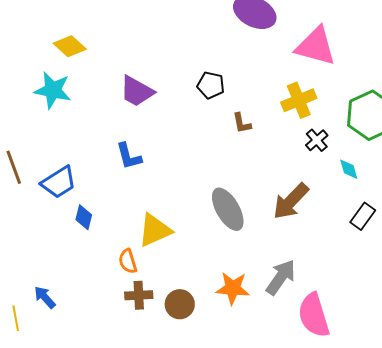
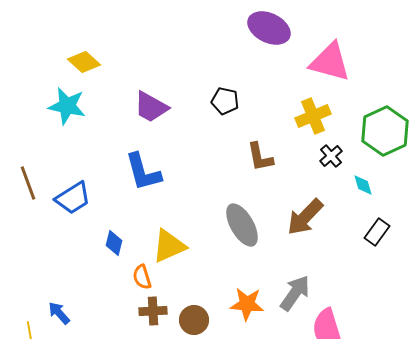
brown L-shape: (242, 123) -> (260, 157), moved, size x1.4
blue L-shape: (129, 156) -> (143, 172), size x1.4
blue diamond: (84, 217) -> (114, 243), moved

